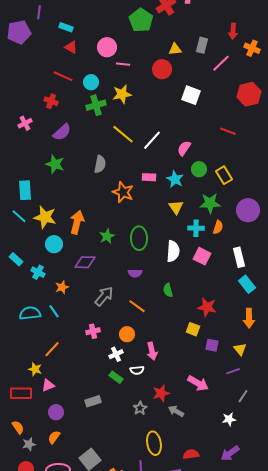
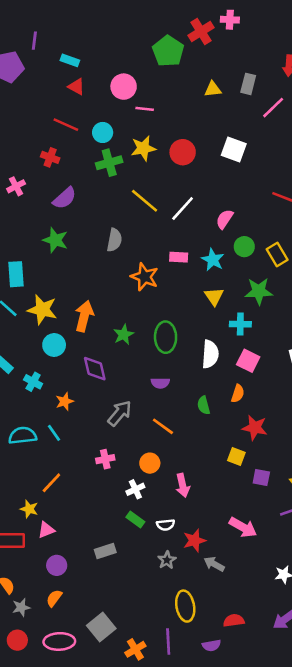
red circle: (162, 69) -> (183, 152), moved
orange semicircle: (218, 227) -> (238, 394), moved
purple diamond: (85, 262) -> (95, 369), turned 75
white semicircle: (137, 370) -> (166, 525), moved

